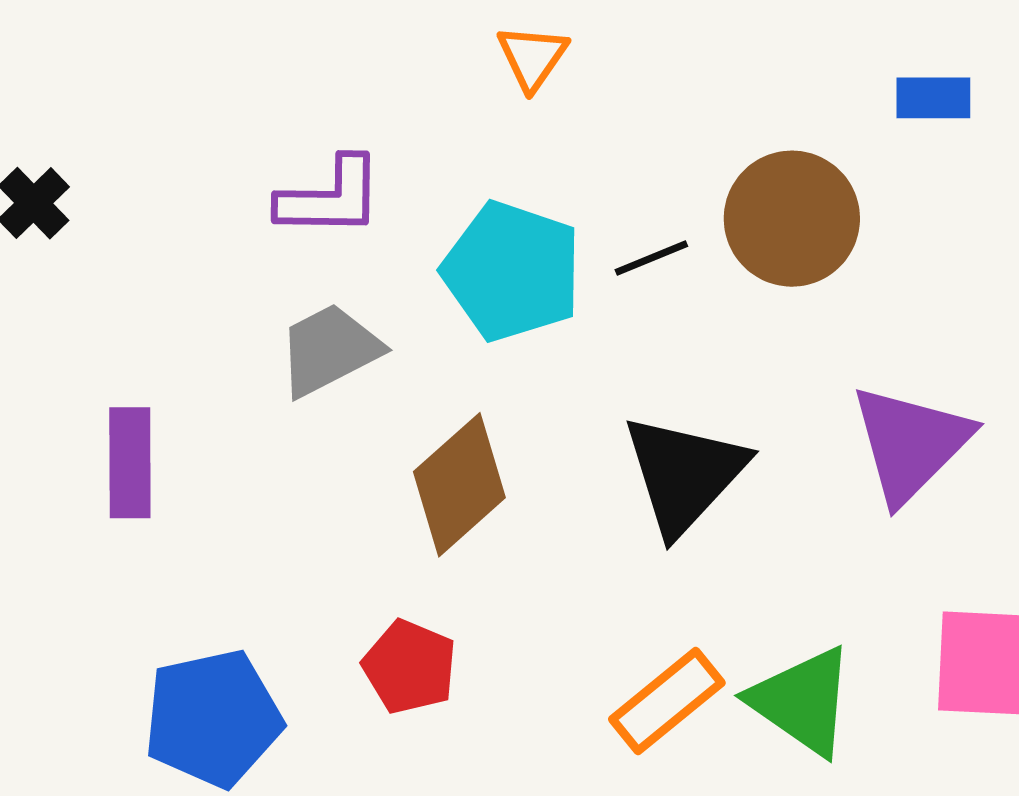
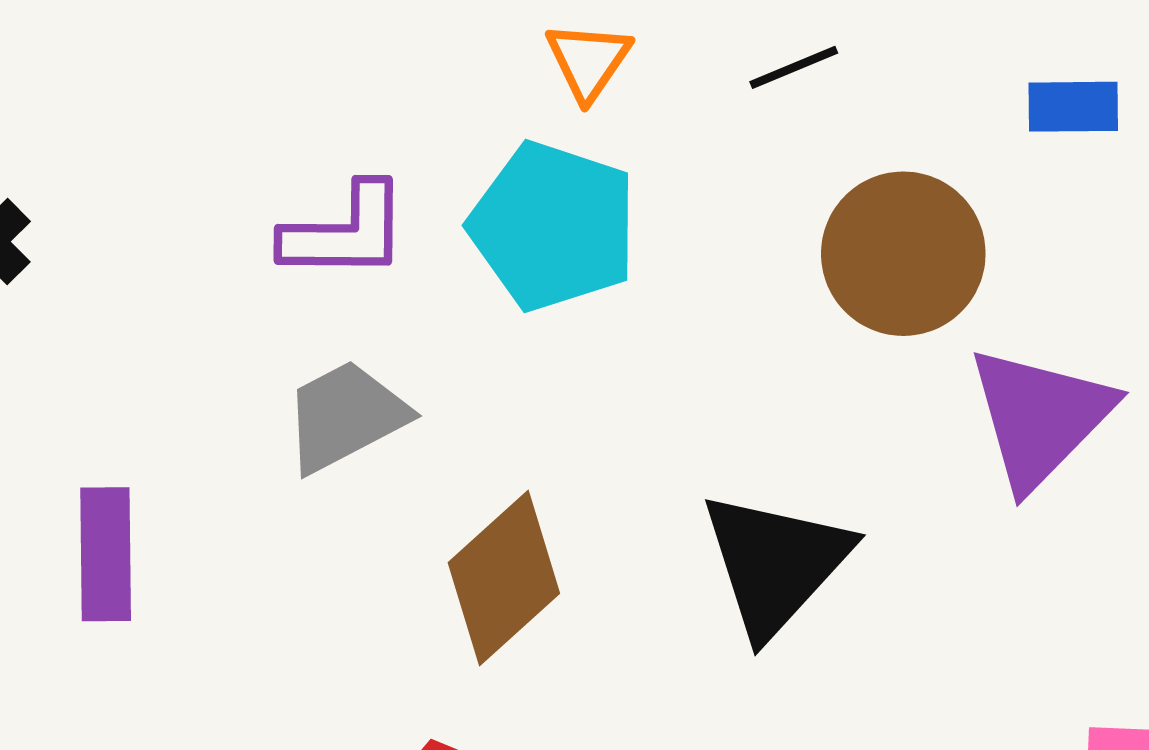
black line: (651, 258) -> (794, 67), moved
cyan pentagon: (512, 271) -> (553, 226), moved
purple triangle: (911, 443) -> (1040, 417), moved

